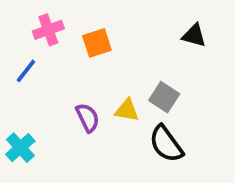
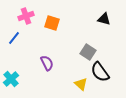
orange square: (97, 43) -> (52, 23), turned 35
yellow triangle: (127, 110) -> (81, 84), moved, turned 32
black semicircle: (166, 144) -> (100, 72), moved

